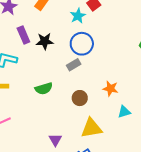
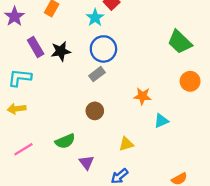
green semicircle: (44, 89) -> (65, 141), moved
brown circle: (80, 98) -> (95, 111), moved
yellow triangle: (91, 128) -> (126, 144), size x0.6

